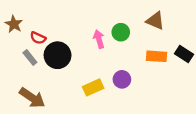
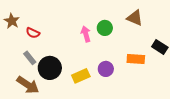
black circle: (58, 55) -> (50, 68), moved
orange rectangle: (156, 56) -> (136, 59), moved
gray rectangle: (30, 58) -> (30, 58), moved

